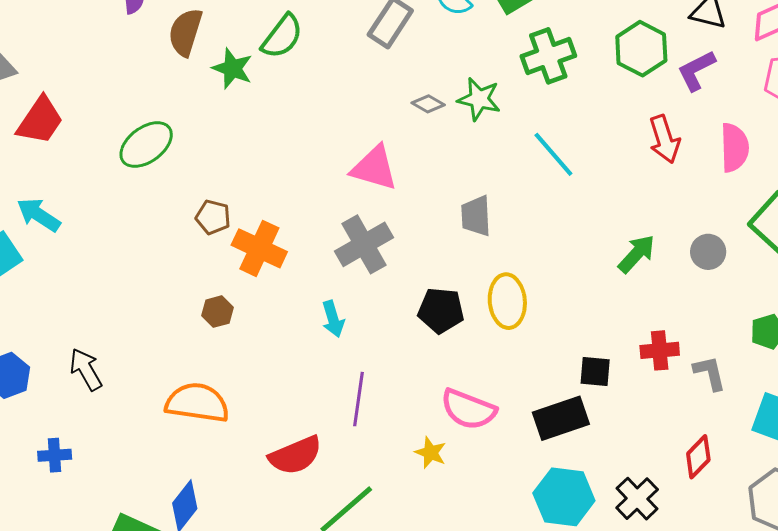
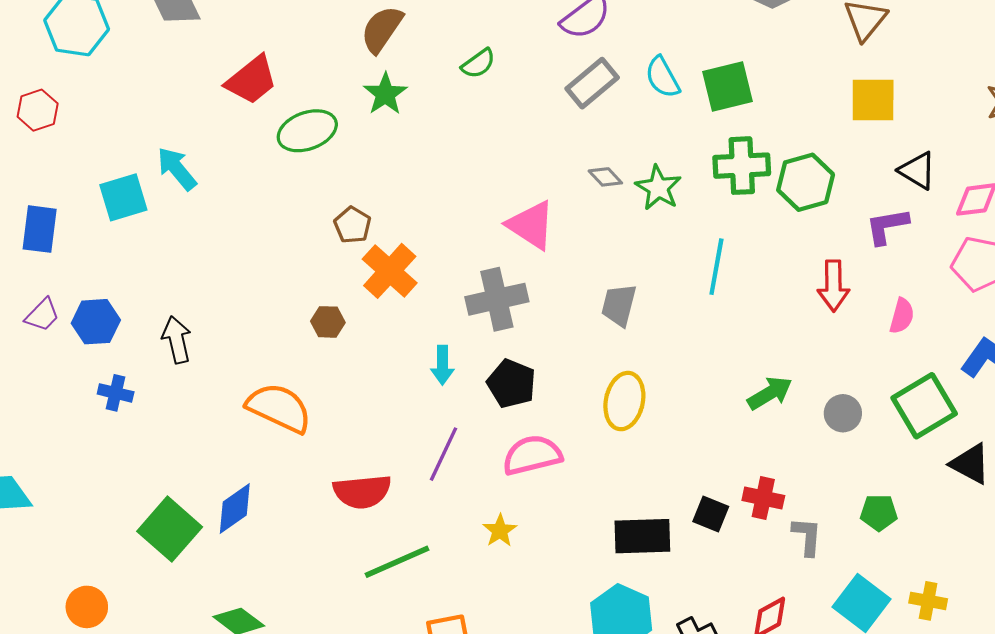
green semicircle: (282, 36) -> (478, 63), size x0.7
green hexagon: (641, 49) -> (806, 182), moved
green star: (232, 68) -> (385, 94), moved
red trapezoid: (40, 120) -> (252, 80), moved
pink semicircle: (734, 148) -> (902, 316), size x0.7
cyan line: (553, 154) -> (716, 267), turned 34
black pentagon: (441, 310) -> (511, 384), moved
black square: (595, 372) -> (711, 514), moved
pink semicircle: (468, 409) -> (532, 455), moved, turned 128
blue cross: (55, 455) -> (116, 393), moved

